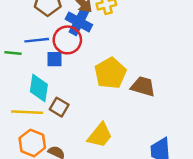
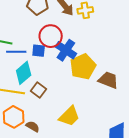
blue cross: (79, 22) -> (66, 50), moved
blue line: (37, 40) -> (16, 52), moved
cyan diamond: (39, 88) -> (24, 73), turned 35

